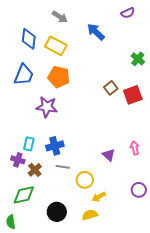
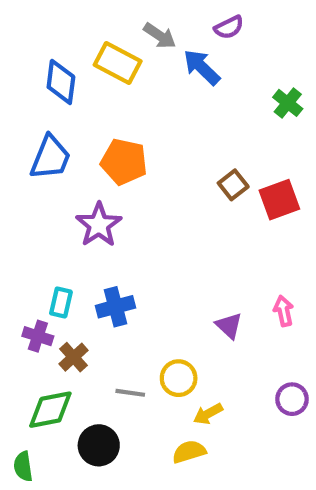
purple semicircle: (128, 13) -> (229, 27), moved
gray arrow: (60, 17) -> (160, 36), moved
yellow rectangle: (56, 46) -> (118, 63), moved
green cross: (138, 59) -> (288, 103), moved
purple star: (47, 107) -> (99, 225), turned 30
gray line: (63, 167) -> (130, 393), moved
black circle: (57, 212) -> (99, 445), moved

